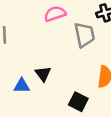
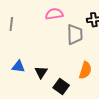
black triangle: (43, 74) -> (41, 72), moved

